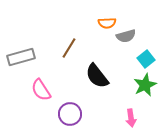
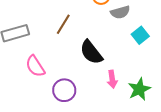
green star: (145, 85) -> (139, 89), moved
pink arrow: (131, 118) -> (112, 79), moved

